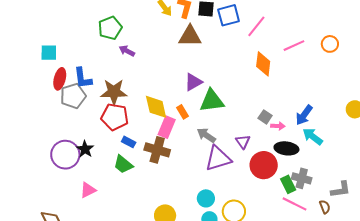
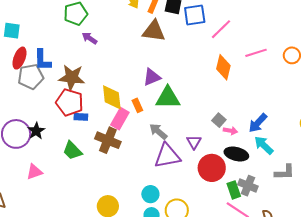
blue rectangle: (129, 142) -> (81, 117), moved, turned -32
gray L-shape: (341, 190) -> (285, 172), moved

